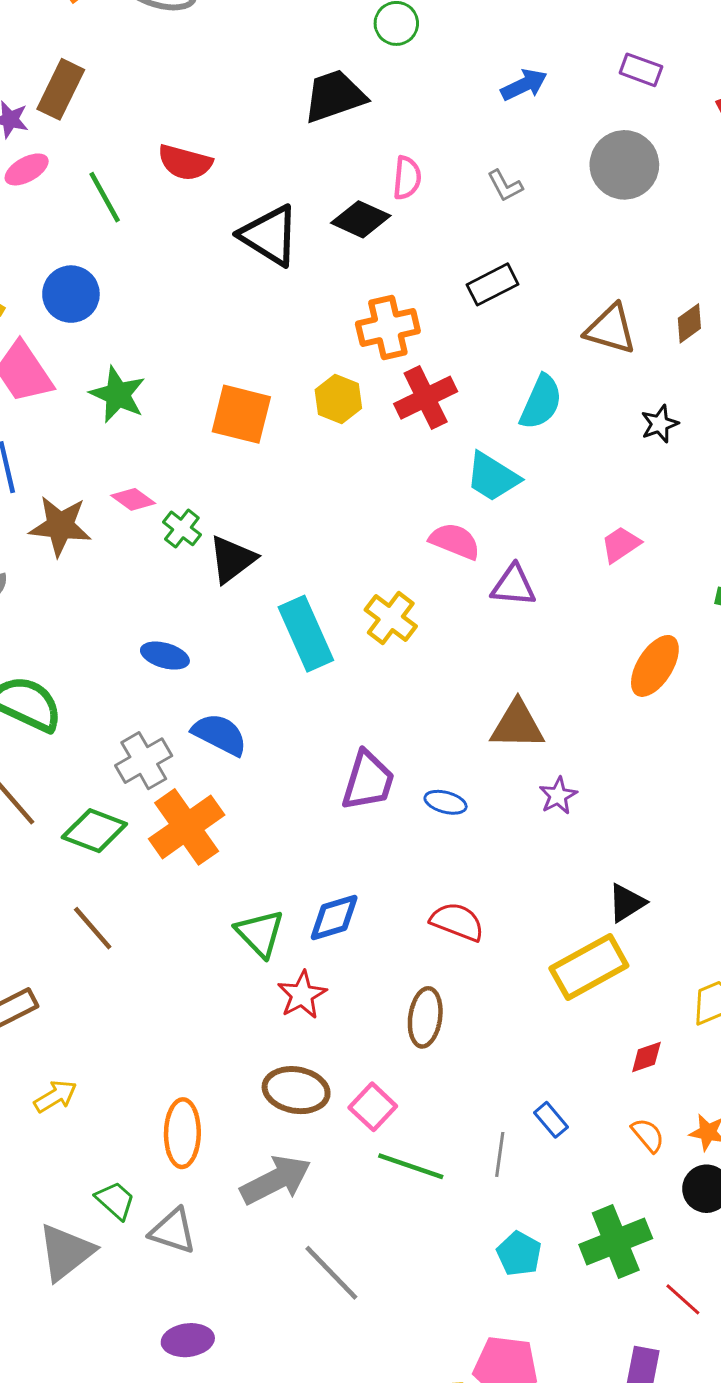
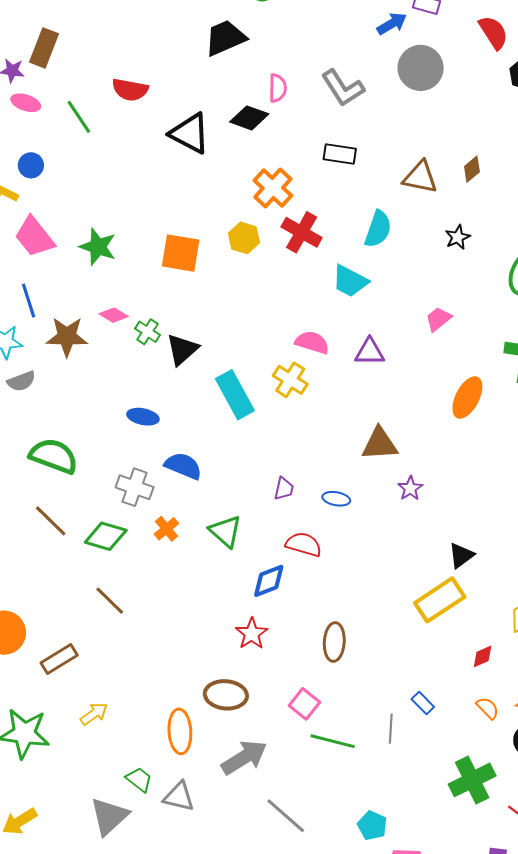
blue arrow: (524, 85) -> (392, 24), moved
pink ellipse: (27, 169) -> (26, 103), turned 52
gray L-shape: (505, 186) -> (343, 88), size x1.8
black rectangle: (492, 284) -> (340, 154), turned 40
blue circle: (71, 294) -> (31, 165), moved, size x0.7
orange cross: (388, 327) -> (273, 188), turned -30
red cross: (426, 398) -> (302, 232), turned -30
pink semicircle: (455, 541) -> (312, 342), moved
gray cross: (144, 761) -> (135, 487), turned -36
purple trapezoid: (368, 781) -> (284, 489), size x0.6
orange cross: (187, 827) -> (166, 529), size x0.5
red semicircle: (457, 922) -> (304, 544), moved
green triangle: (260, 933) -> (225, 531), moved
brown ellipse: (296, 1090) -> (226, 695), moved
cyan pentagon: (519, 1254) -> (372, 825), moved

